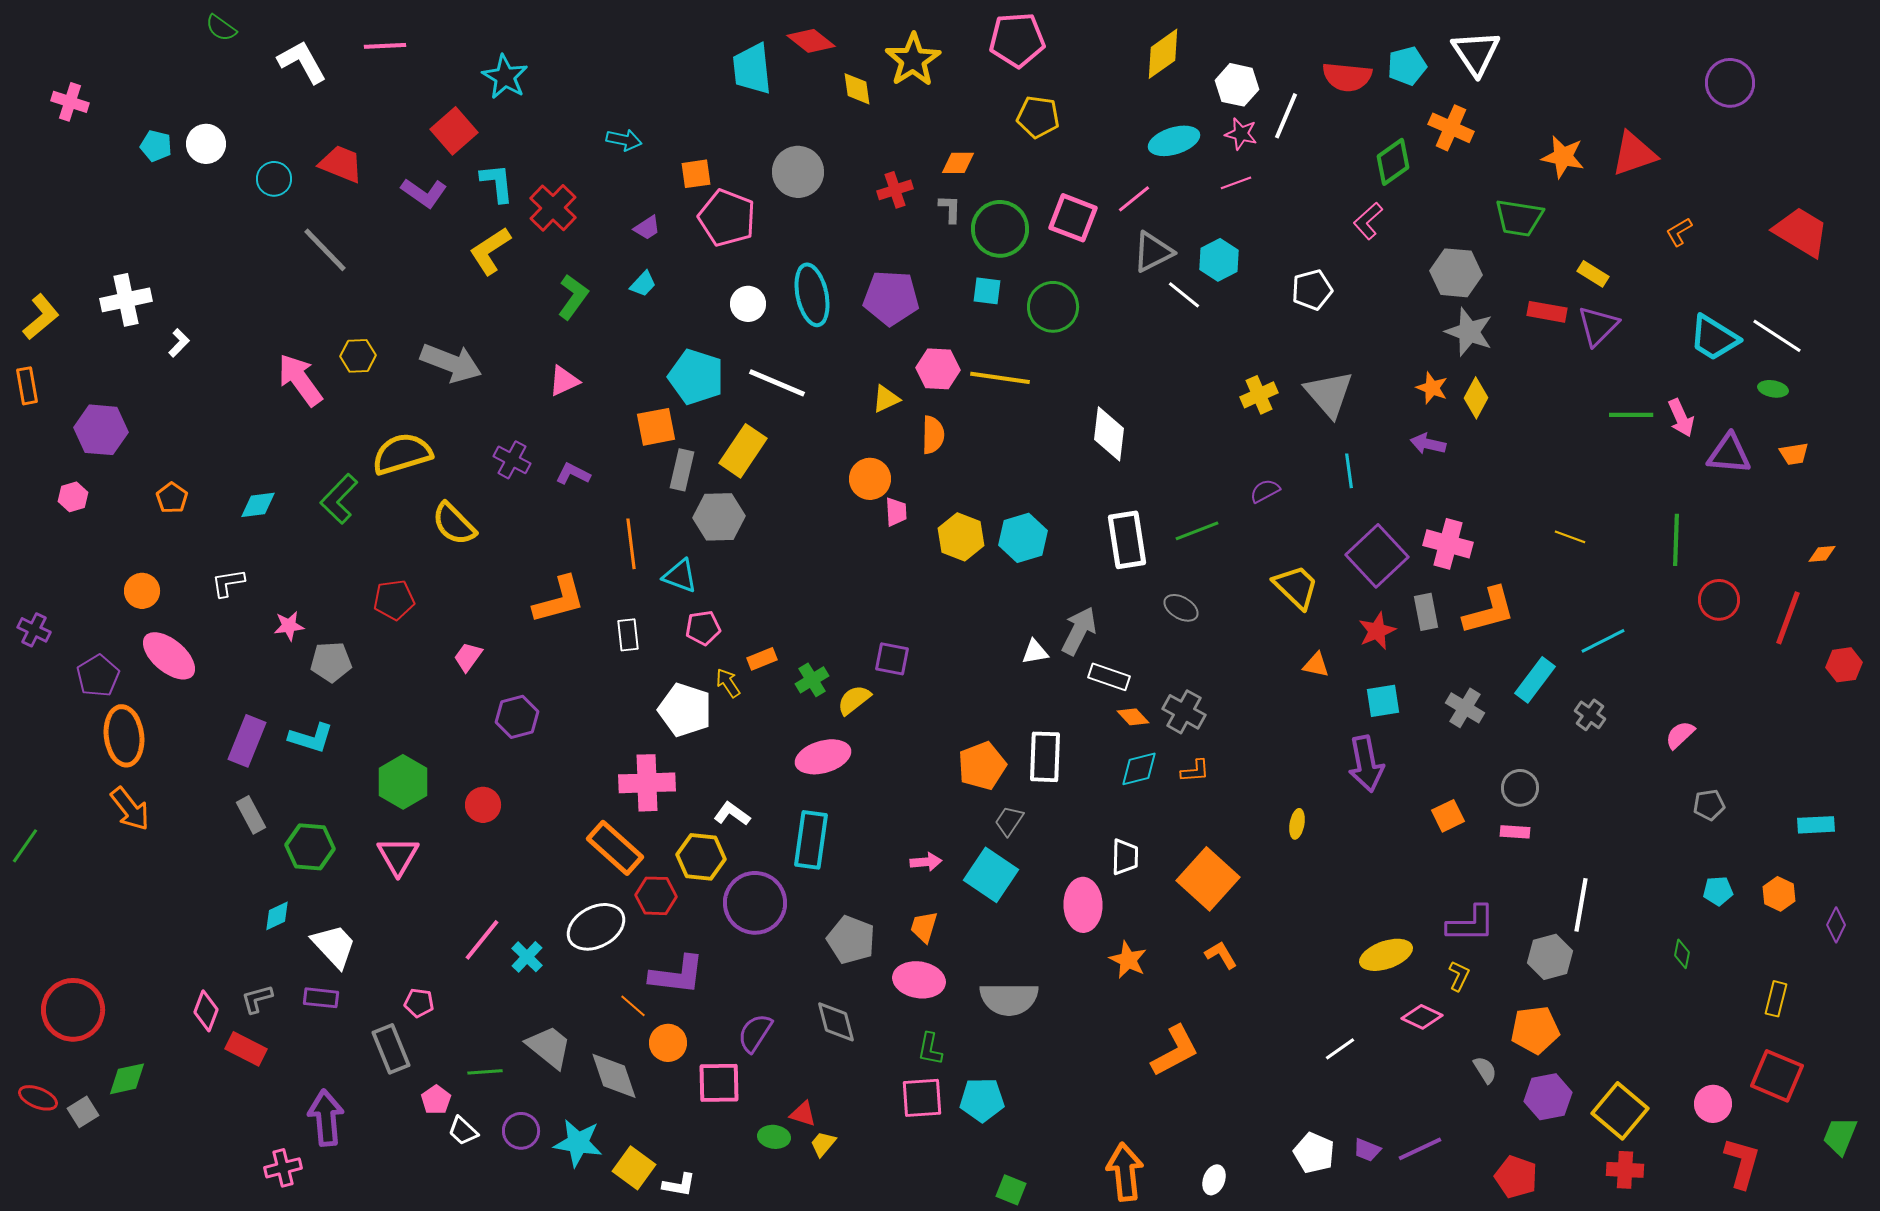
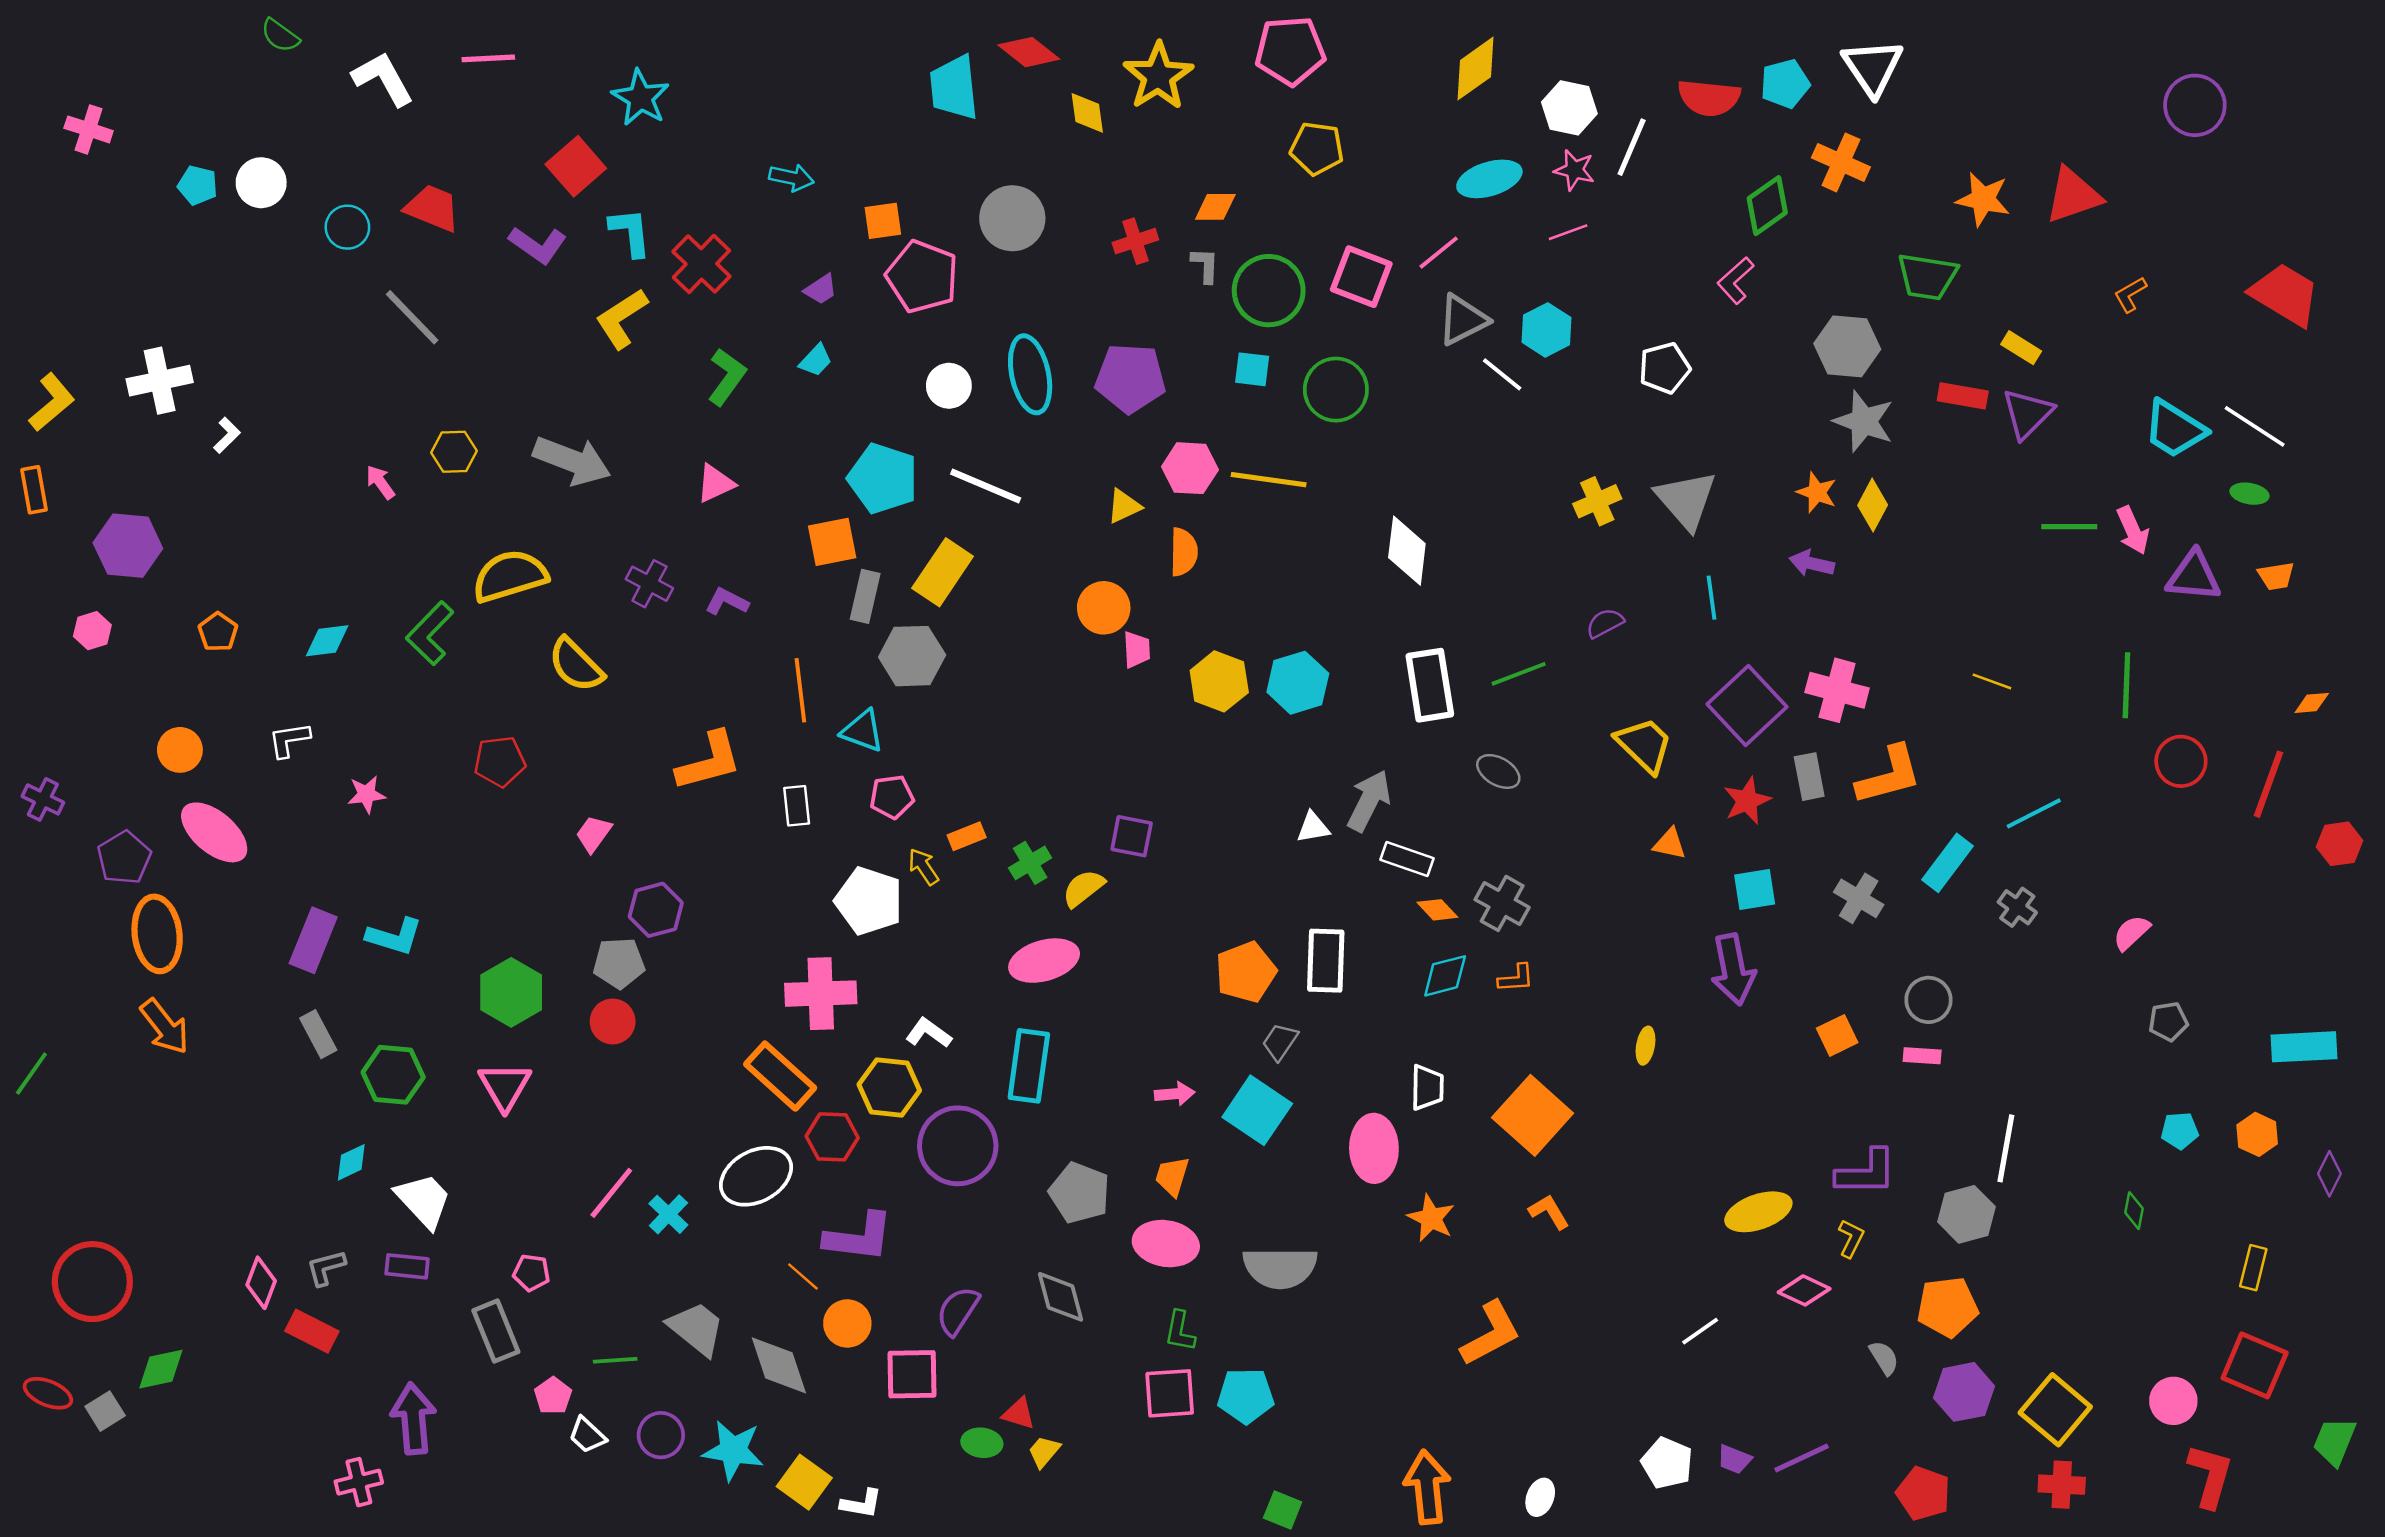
pink arrow: (300, 380) -> (380, 482), size x0.5
gray pentagon: (331, 662) -> (619, 963), moved
cyan rectangle: (1816, 825) -> (2304, 1047), size x1.4

